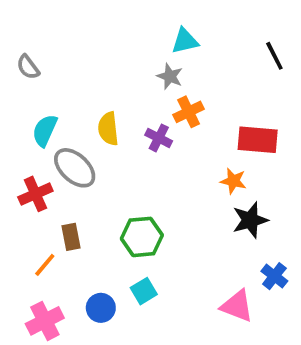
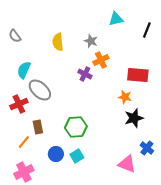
cyan triangle: (185, 41) -> (116, 19), moved
black line: (274, 56) -> (147, 30), turned 49
yellow semicircle: (108, 129) -> (58, 42), moved
blue circle: (101, 308) -> (56, 154), moved

